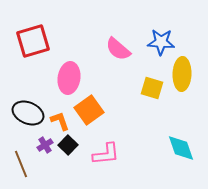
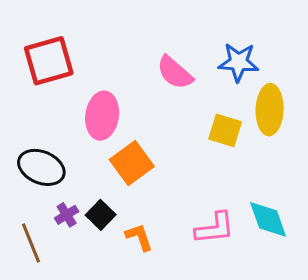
orange L-shape: (60, 121) -> (139, 237), moved
pink L-shape: (106, 154) -> (215, 228), moved

